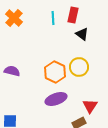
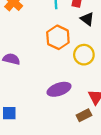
orange hexagon: (55, 72) -> (58, 37), moved

